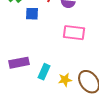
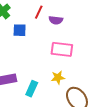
yellow star: (65, 80) -> (58, 78), moved

